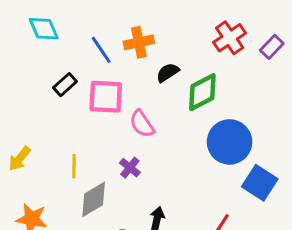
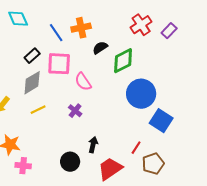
yellow line: (74, 166) -> (38, 110), turned 63
gray diamond: (94, 199) -> (32, 83), moved

